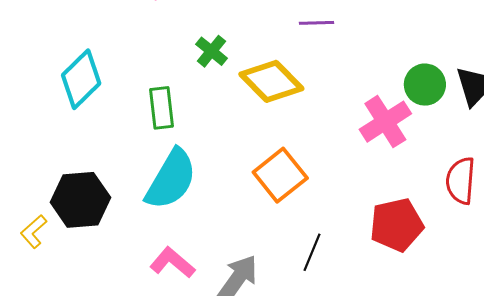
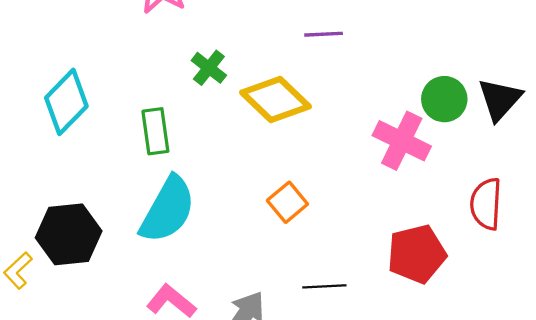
pink cross: (385, 122) -> (402, 141), turned -30
orange square: (280, 175) -> (287, 202), size x0.7
black line: (312, 252) -> (324, 286), turned 66

